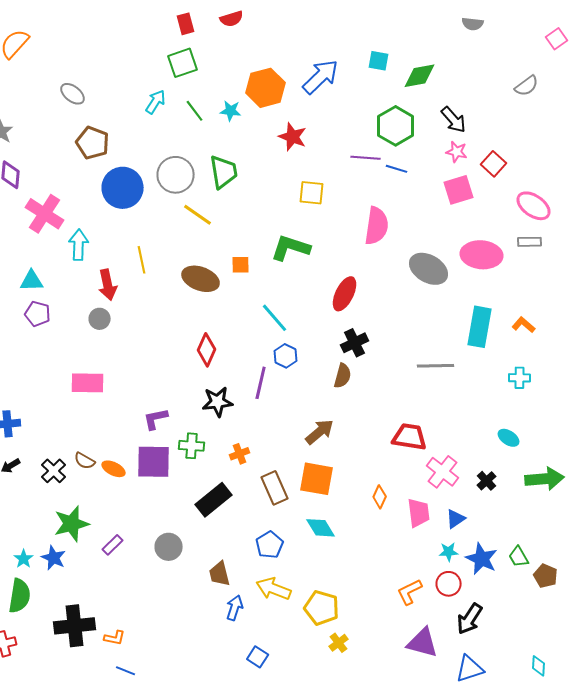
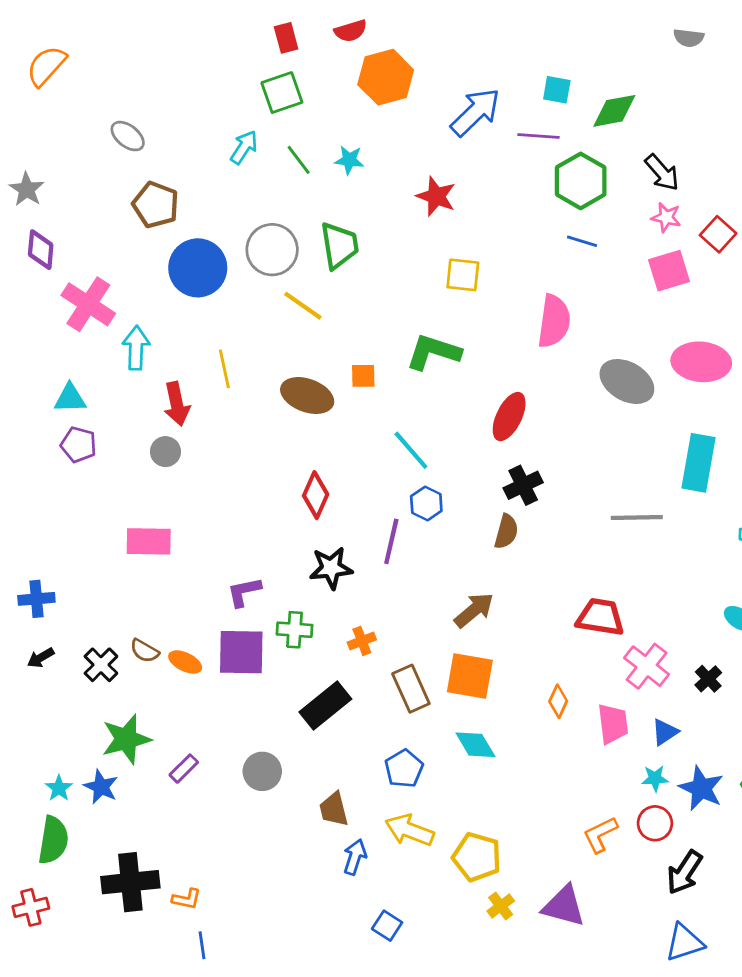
orange hexagon: (266, 88) -> (386, 77), moved
purple line: (366, 158) -> (539, 136), moved
purple triangle: (423, 643) -> (564, 906), moved
blue line: (126, 671) -> (202, 945), turned 60

